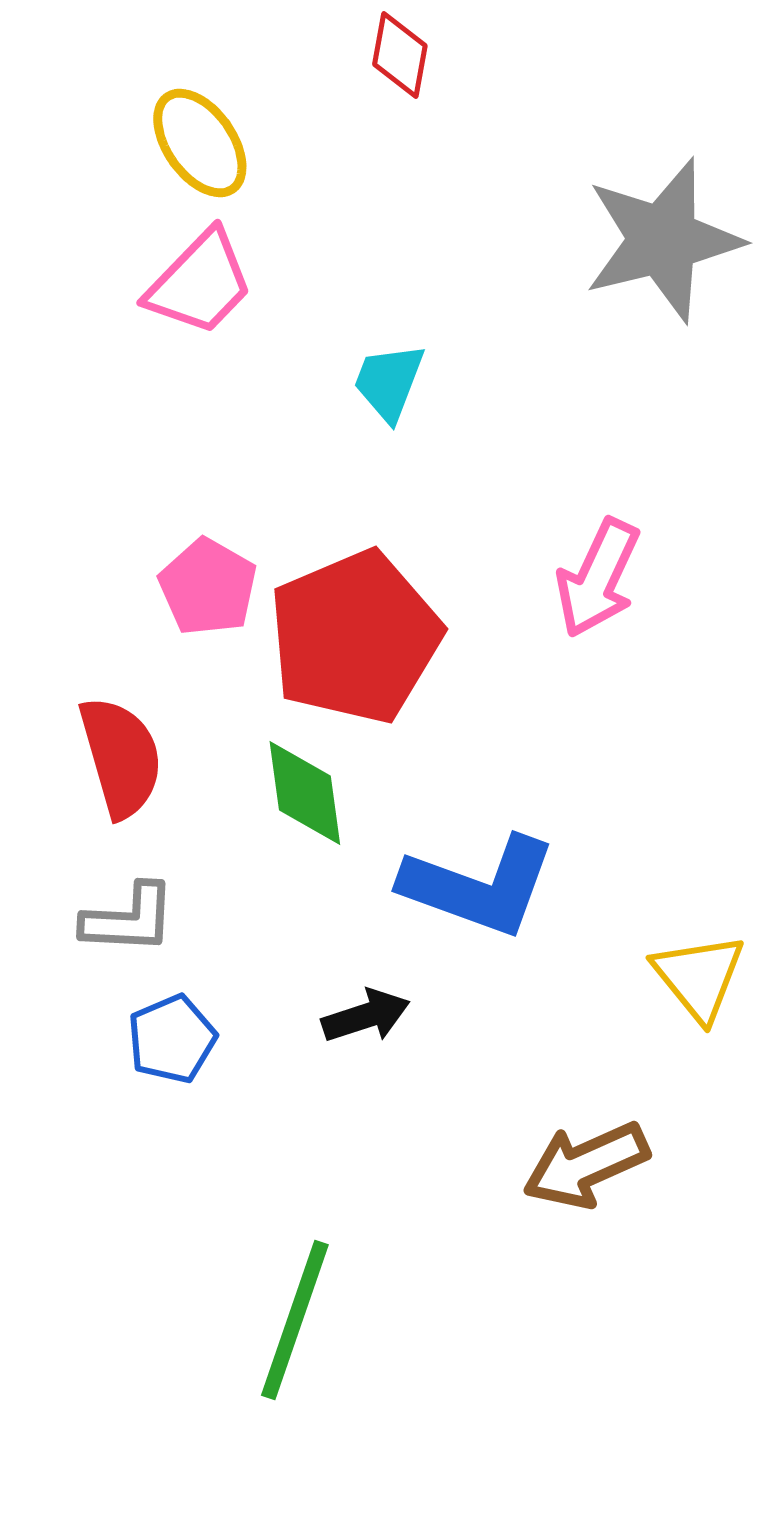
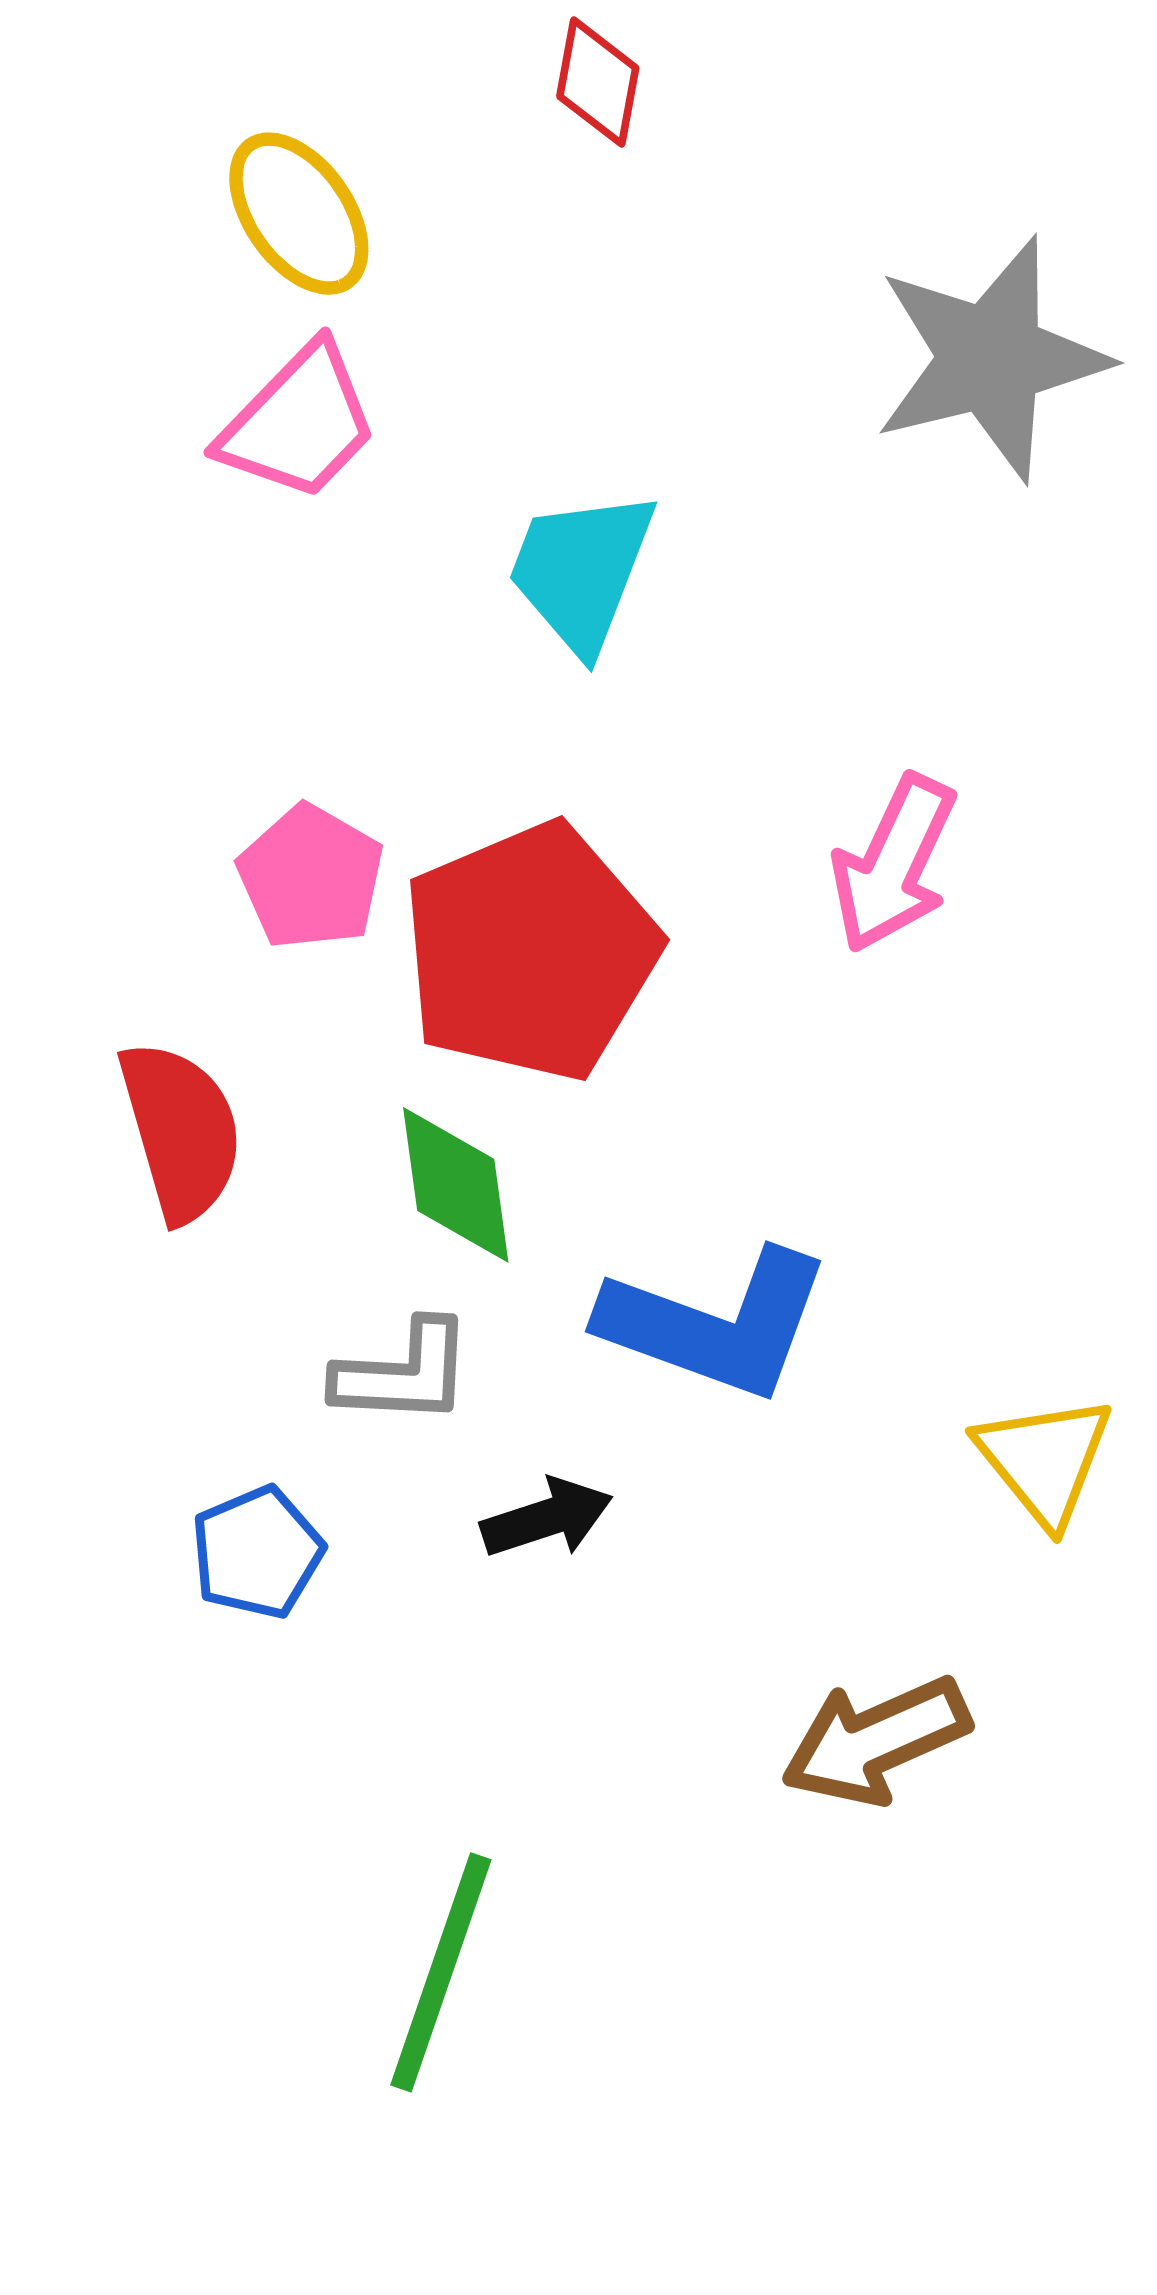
cyan trapezoid: (389, 382) -> (581, 571), size x1.4
gray L-shape: (129, 919) -> (403, 1373), moved

